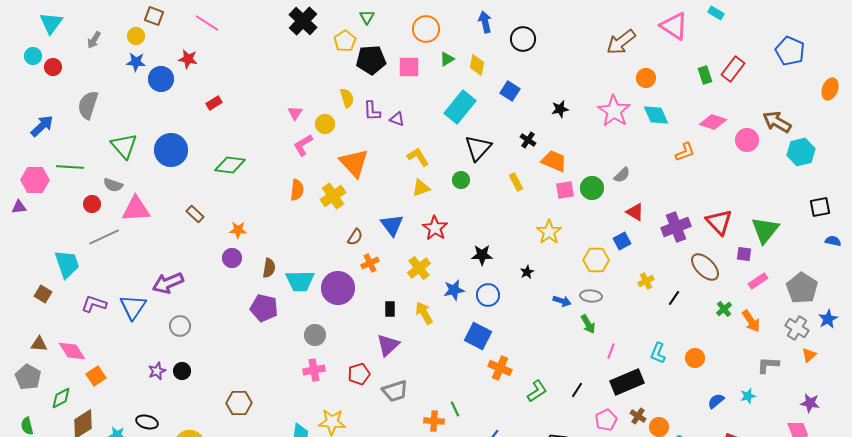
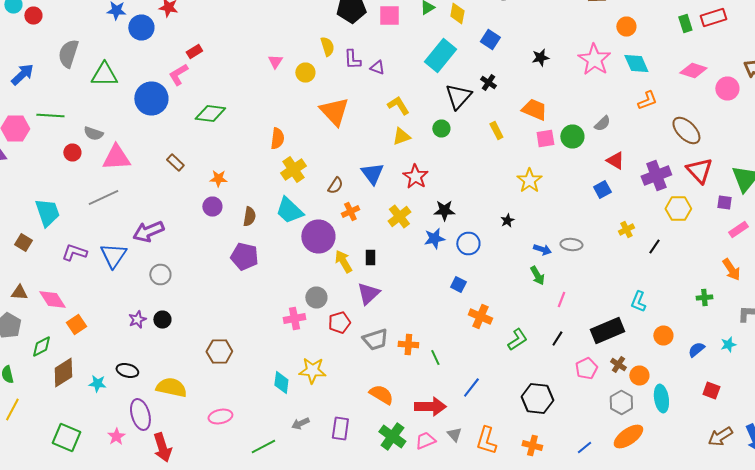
red rectangle: (733, 69) -> (713, 18), turned 35
black cross: (528, 140) -> (488, 82), moved
pink L-shape: (303, 145) -> (178, 74), moved
green triangle: (124, 146) -> (104, 74), moved, turned -48
orange L-shape: (685, 152) -> (647, 100), moved
yellow cross: (333, 196) -> (293, 170), moved
gray line: (104, 237) -> (103, 198), moved
black star: (482, 255) -> (444, 210), moved
yellow hexagon: (596, 260) -> (678, 208), moved
brown ellipse: (705, 267) -> (686, 130), moved
cyan trapezoid: (300, 281) -> (289, 210), moved, turned 44
green cross: (724, 309) -> (704, 298), moved, turned 35
yellow arrow: (424, 313) -> (343, 262), moved
green arrow: (588, 324) -> (537, 276), moved
gray circle: (315, 335) -> (316, 298), moved
blue square: (478, 336) -> (458, 284), size x0.6
pink line: (611, 351) -> (561, 300), moved
orange circle: (695, 358) -> (663, 336), moved
orange cross: (434, 421) -> (408, 344), moved

